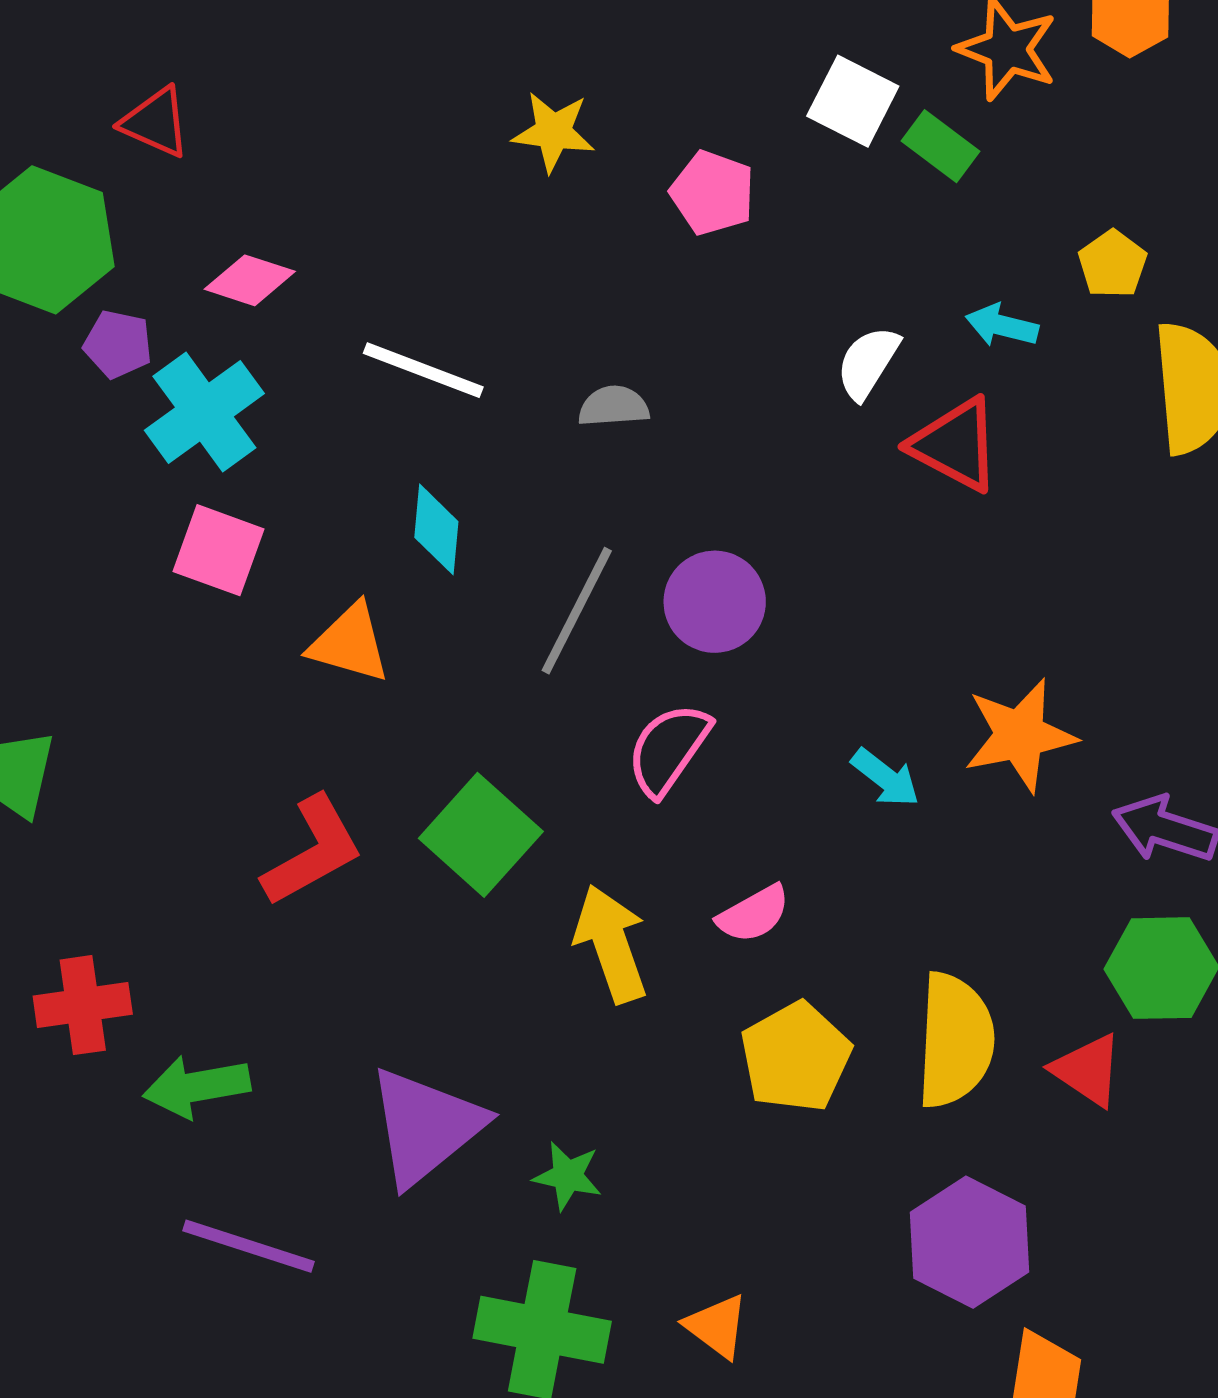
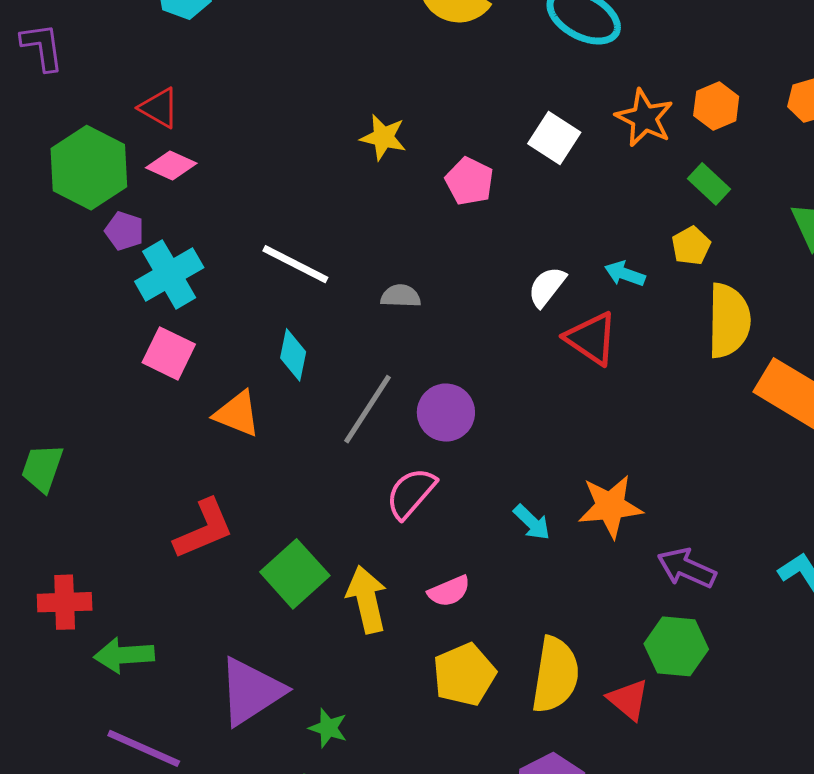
green rectangle: (940, 146) -> (709, 184), moved
pink diamond: (250, 280) -> (171, 165), moved
green square: (481, 835) -> (295, 574), moved

